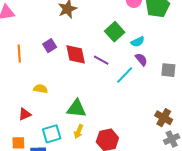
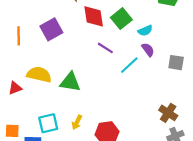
purple square: (50, 46) -> (51, 29), size x1.5
red diamond: (76, 54) -> (94, 16), moved
yellow semicircle: (41, 89) -> (39, 75), size x1.6
green triangle: (76, 109) -> (70, 82), moved
red triangle: (25, 114) -> (15, 88), moved

